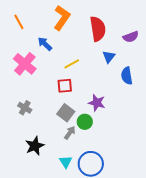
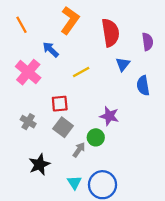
purple semicircle: (131, 37) -> (148, 42), turned -77
red square: (65, 86) -> (60, 104), moved
gray square: (66, 113) -> (63, 127), moved

